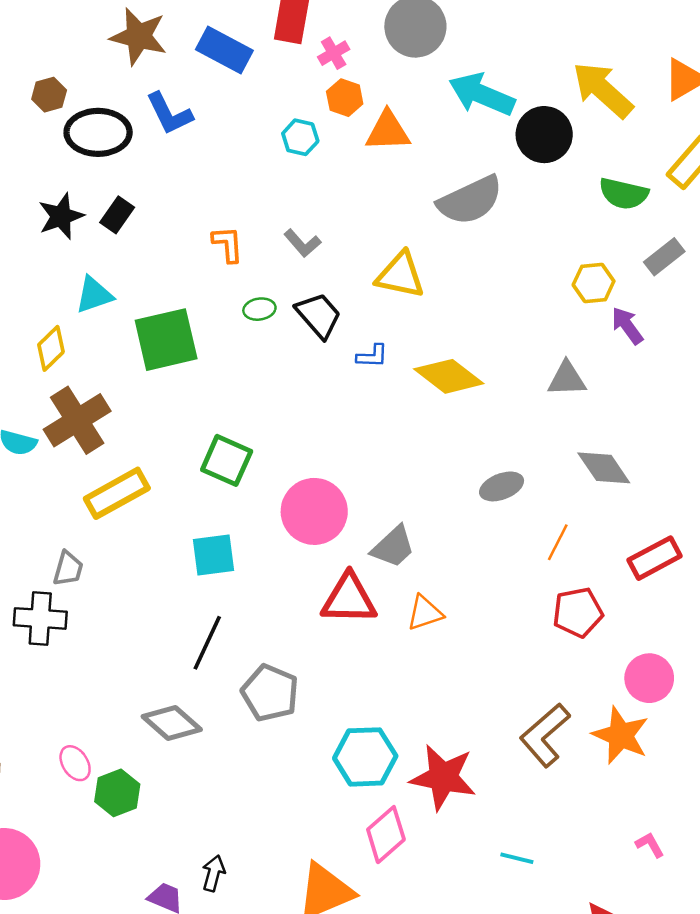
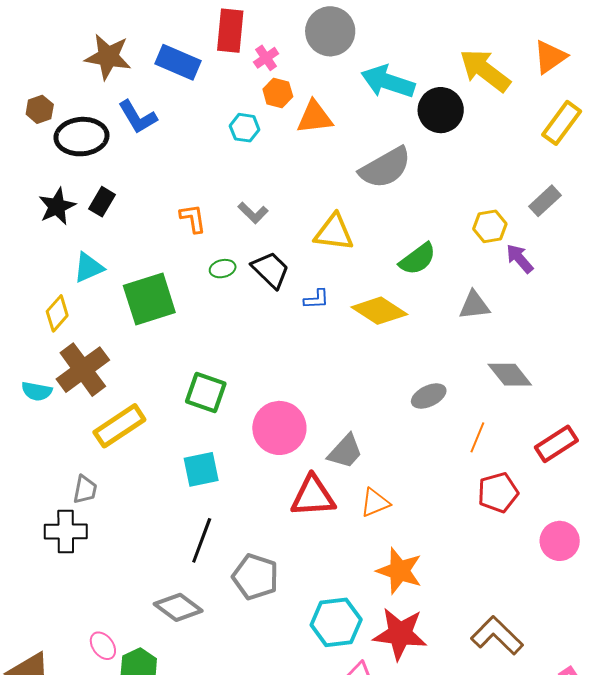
green semicircle: (624, 194) -> (418, 259), moved, turned -45
brown L-shape: (545, 735) -> (497, 635), moved, turned 90
orange star: (621, 735) -> (399, 571), moved

